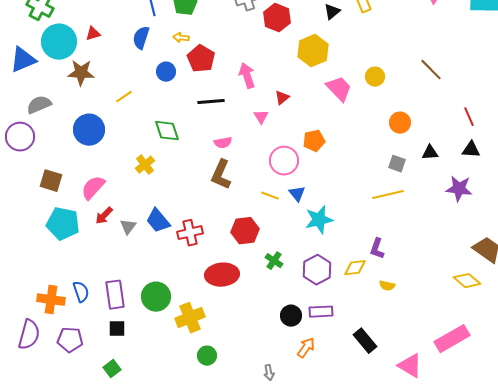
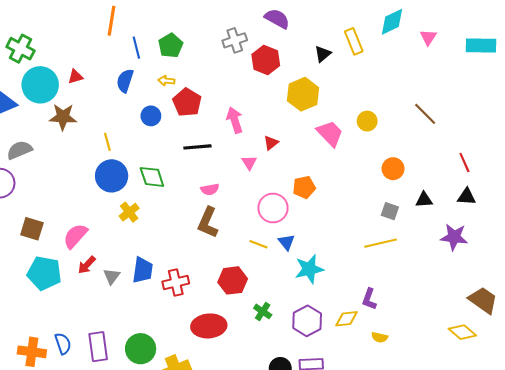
yellow line: (124, 97) -> (107, 142), turned -72
blue circle: (89, 130) -> (112, 176), moved
blue trapezoid: (158, 221) -> (143, 270), turned -132

